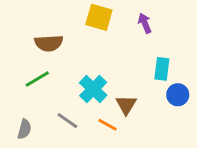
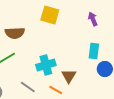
purple arrow: (145, 23) -> (93, 19), moved
cyan cross: (93, 89) -> (46, 65), turned 30

